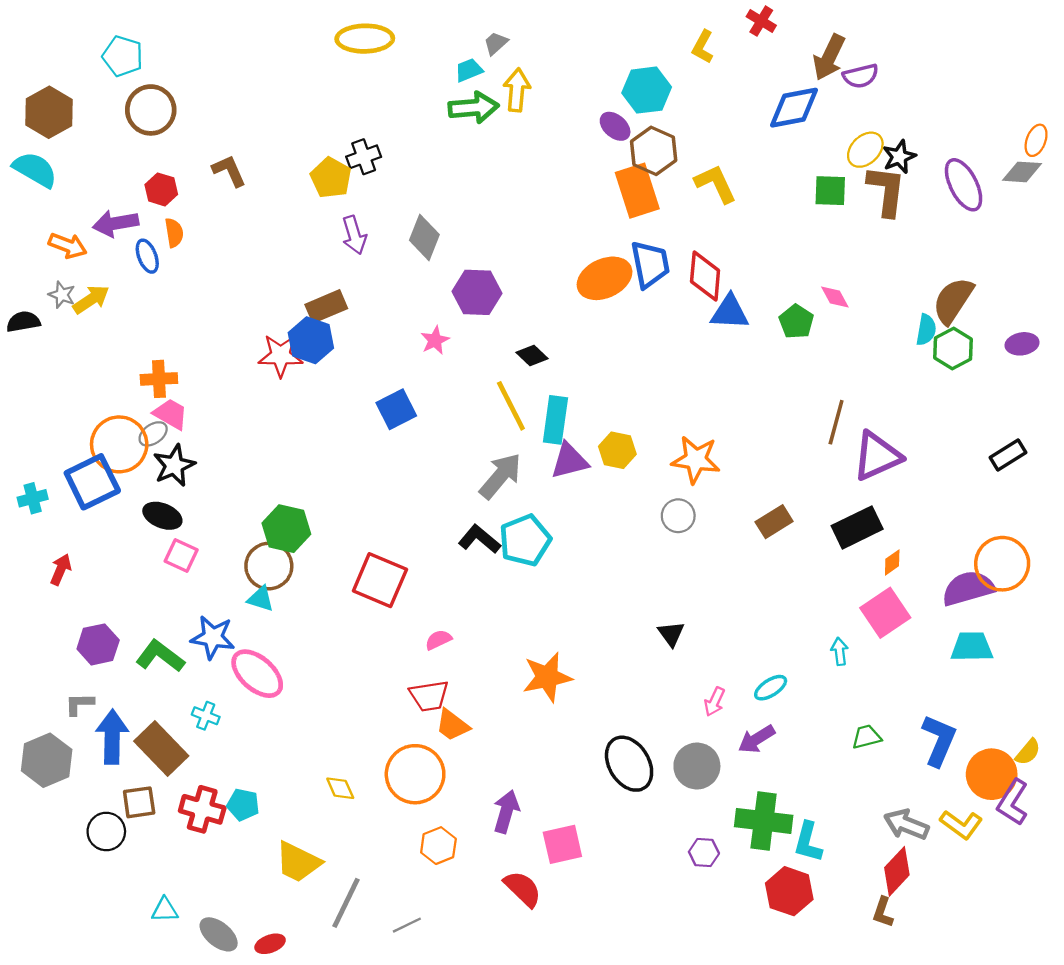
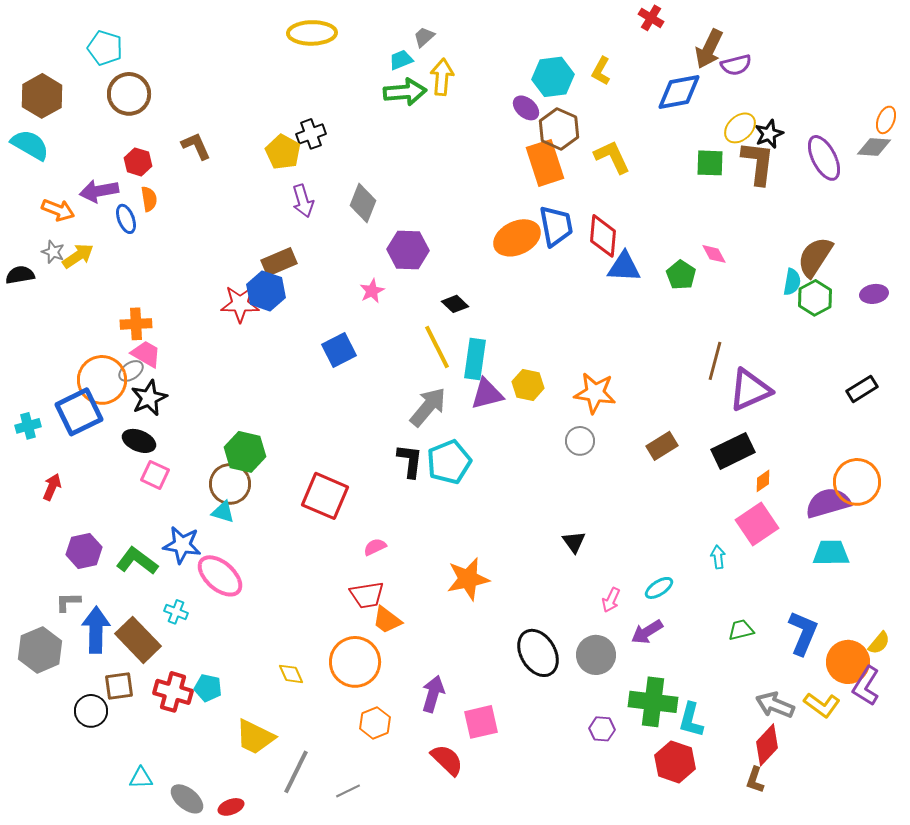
yellow L-shape: (703, 47) -> (601, 71), moved
black L-shape: (479, 539) -> (410, 461), turned 57

